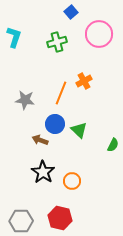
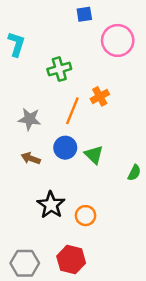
blue square: (71, 12) -> (84, 14), turned 32
green cross: (57, 42) -> (59, 69), moved
brown arrow: (40, 140) -> (31, 158), moved

